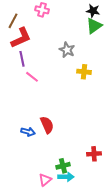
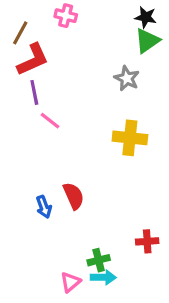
gray star: (67, 50) -> (127, 78), moved
yellow cross: (84, 72) -> (130, 138), moved, size x1.5
blue arrow: (28, 132) -> (44, 207), turned 56

